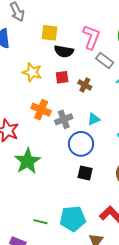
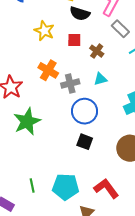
cyan triangle: (94, 119) -> (100, 79), moved
green line: (41, 222) -> (32, 185), turned 56

